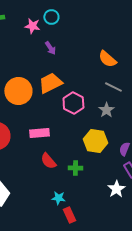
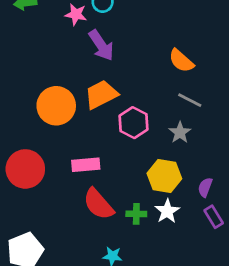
purple arrow: (50, 48) -> (101, 45), size x1.6
red semicircle: (48, 161) -> (98, 204), size x1.4
white star: (116, 189) -> (167, 211), moved

